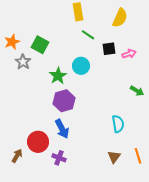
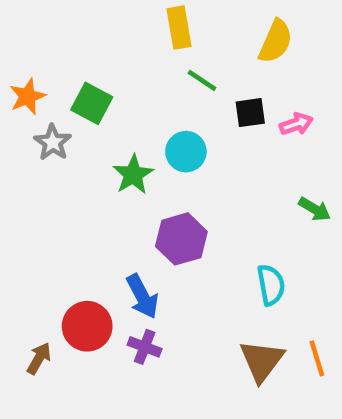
purple hexagon: (64, 101) -> (181, 239), moved
brown triangle: (114, 157) -> (262, 361), size x1.5
purple cross: (59, 158) -> (145, 347), moved

